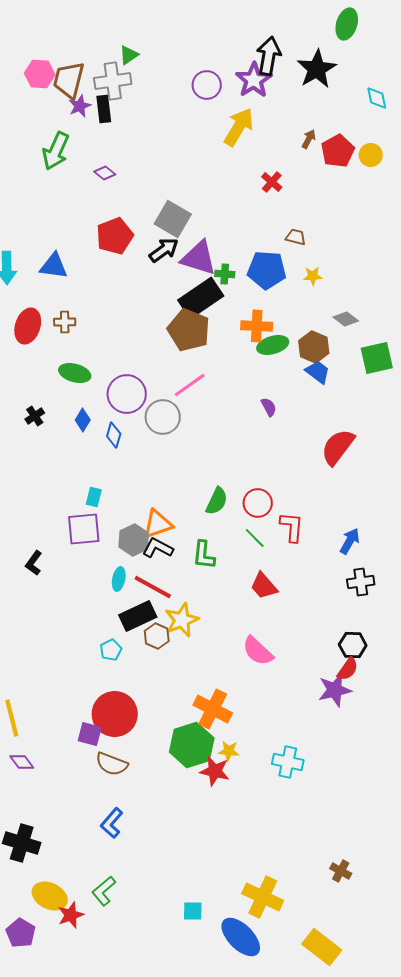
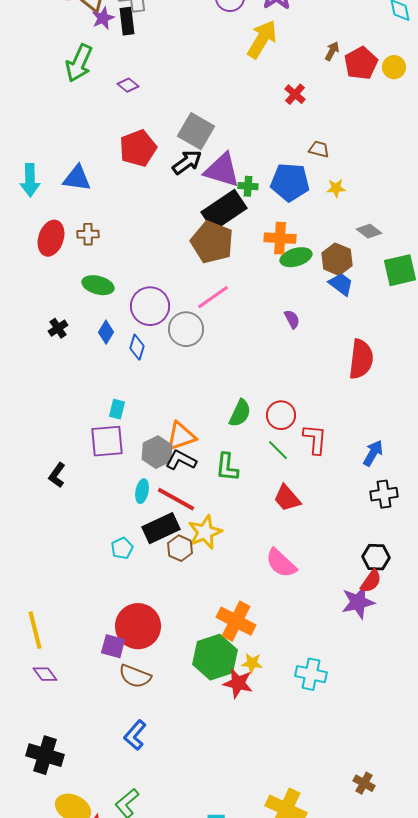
red semicircle: (338, 447) -> (361, 359), turned 150
cyan pentagon: (111, 650) -> (122, 548), moved

